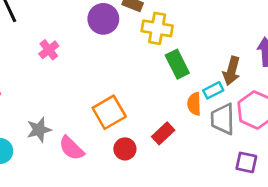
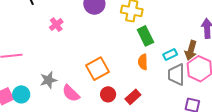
brown arrow: (232, 71) -> (191, 50), moved
orange semicircle: (194, 104) -> (143, 62), moved
red rectangle: (163, 133) -> (133, 97), moved

